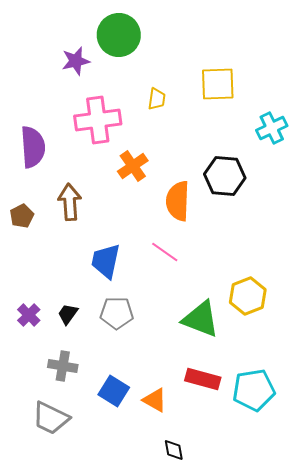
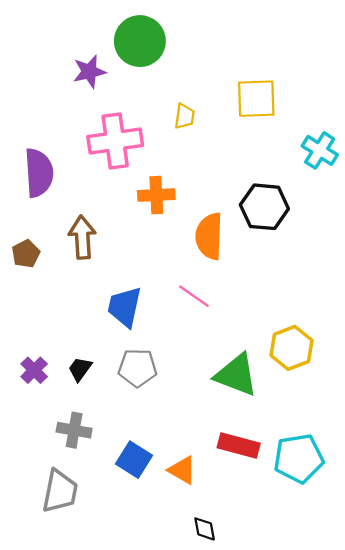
cyan cross: (272, 128) -> (320, 150), turned -32
orange cross: (133, 166) -> (156, 195), turned 32
gray trapezoid: (51, 418) -> (60, 491), turned -105

